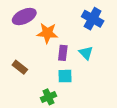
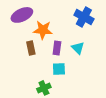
brown rectangle: (20, 67) -> (31, 48), moved, turned 40

